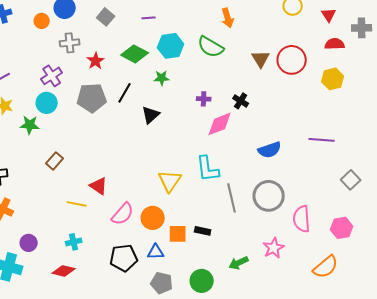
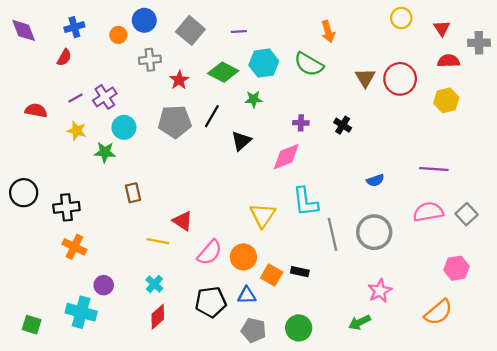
gray square: (106, 17) -> (190, 30), size x1.4
purple cross: (52, 76) -> (105, 97), moved
pink diamond: (220, 124) -> (286, 157), moved
blue semicircle: (270, 150) -> (375, 180), size x0.7
brown rectangle: (55, 161) -> (133, 193), turned -54
pink semicircle: (302, 219) -> (428, 212), moved, turned 84
orange square: (178, 234) -> (272, 275), turned 30
cyan cross: (74, 242) -> (154, 284), turned -35
green arrow: (239, 263) -> (360, 322), moved
red diamond: (64, 271) -> (158, 317), moved, turned -55

